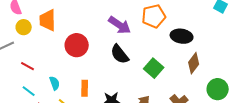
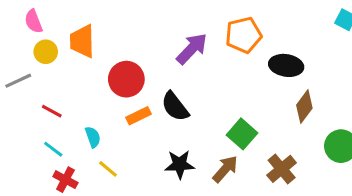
purple arrow: (120, 25) -> (192, 49), turned -80
black semicircle: (120, 54) -> (175, 107), moved
green square: (154, 68) -> (242, 134), moved
orange rectangle: (85, 88) -> (139, 116), moved, turned 63

